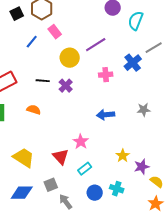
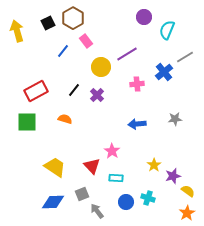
black line: (43, 81) -> (74, 90), turned -56
cyan rectangle: (85, 169) -> (116, 178), turned 40

